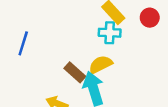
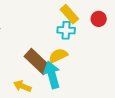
brown rectangle: (75, 72) -> (37, 61), size x1.5

